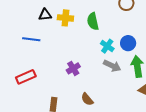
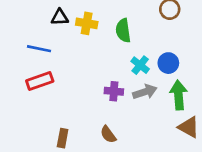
gray arrow: (112, 66) -> (145, 92), turned -48
purple cross: (73, 68) -> (114, 91), moved, turned 32
red rectangle: (26, 77) -> (40, 81), moved

